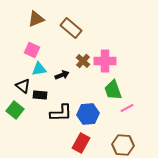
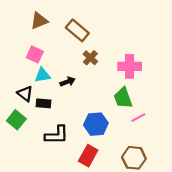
brown cross: (83, 61) -> (90, 58), moved
pink cross: (105, 61) -> (130, 66), moved
black L-shape: (61, 113) -> (57, 135), moved

